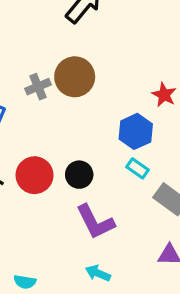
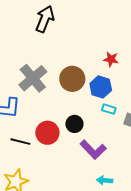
brown circle: (75, 77) -> (72, 79), moved
gray cross: (38, 87) -> (33, 78), size x1.8

